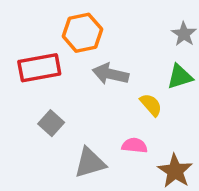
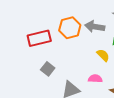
orange hexagon: (82, 33) -> (70, 28), moved
gray arrow: (110, 74) -> (95, 27), moved

